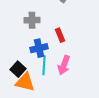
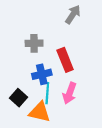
red rectangle: (60, 35) -> (65, 60), size x1.5
orange triangle: (25, 82) -> (40, 112), moved

